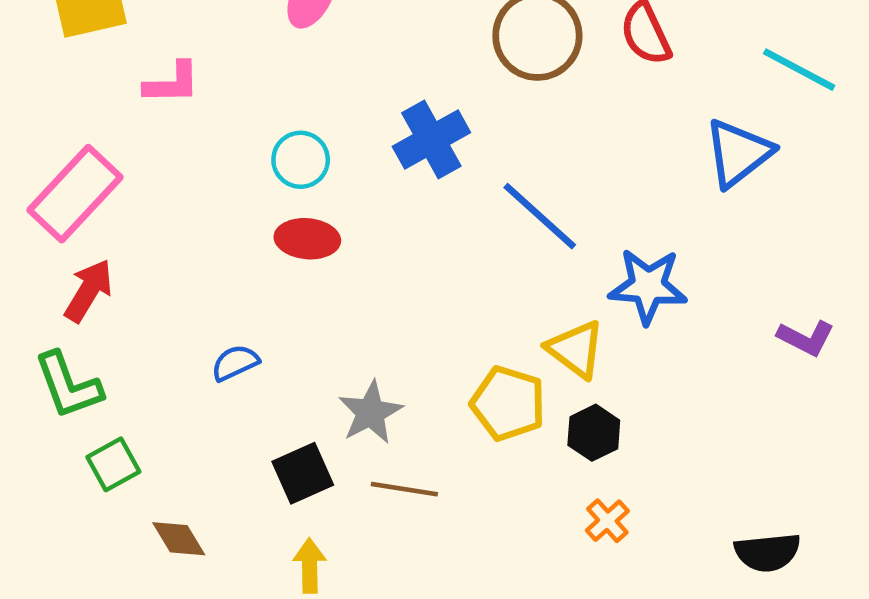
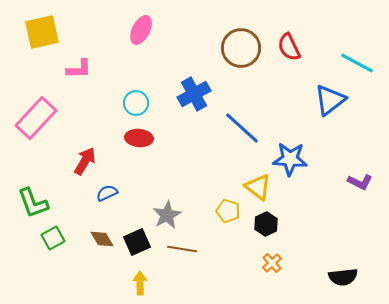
red arrow: (89, 291) -> (85, 161), moved
yellow pentagon: (508, 403) -> (228, 211), size x0.7
brown diamond: (179, 539) -> (102, 239), moved

